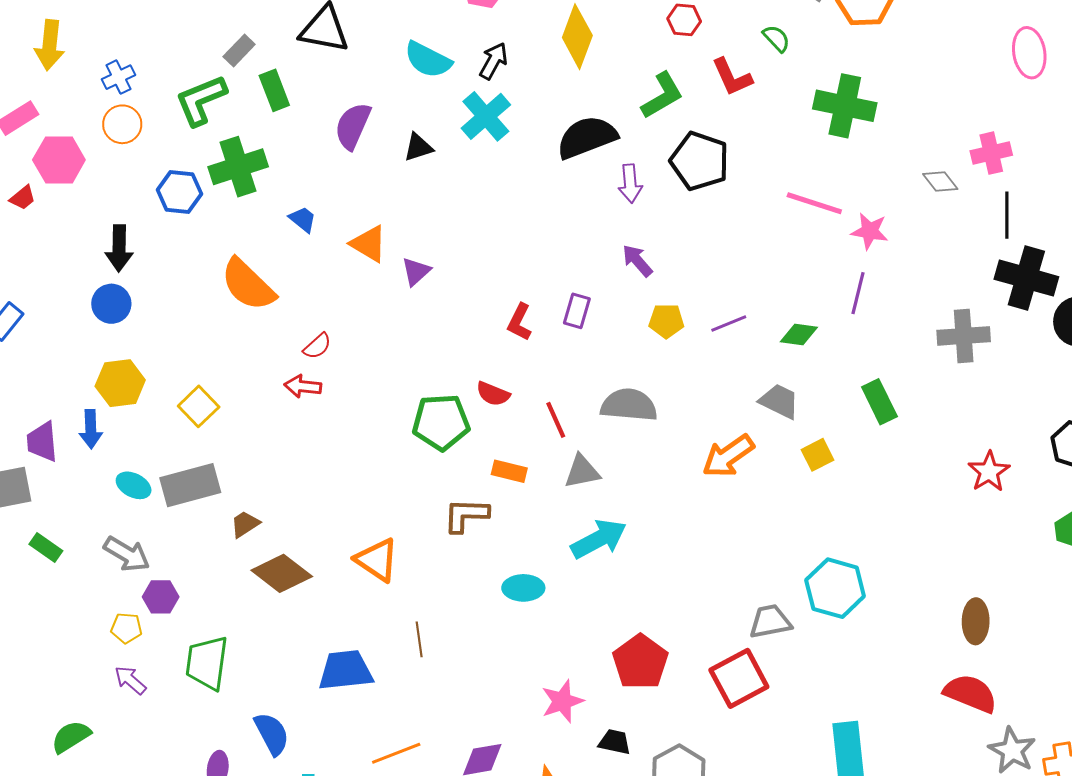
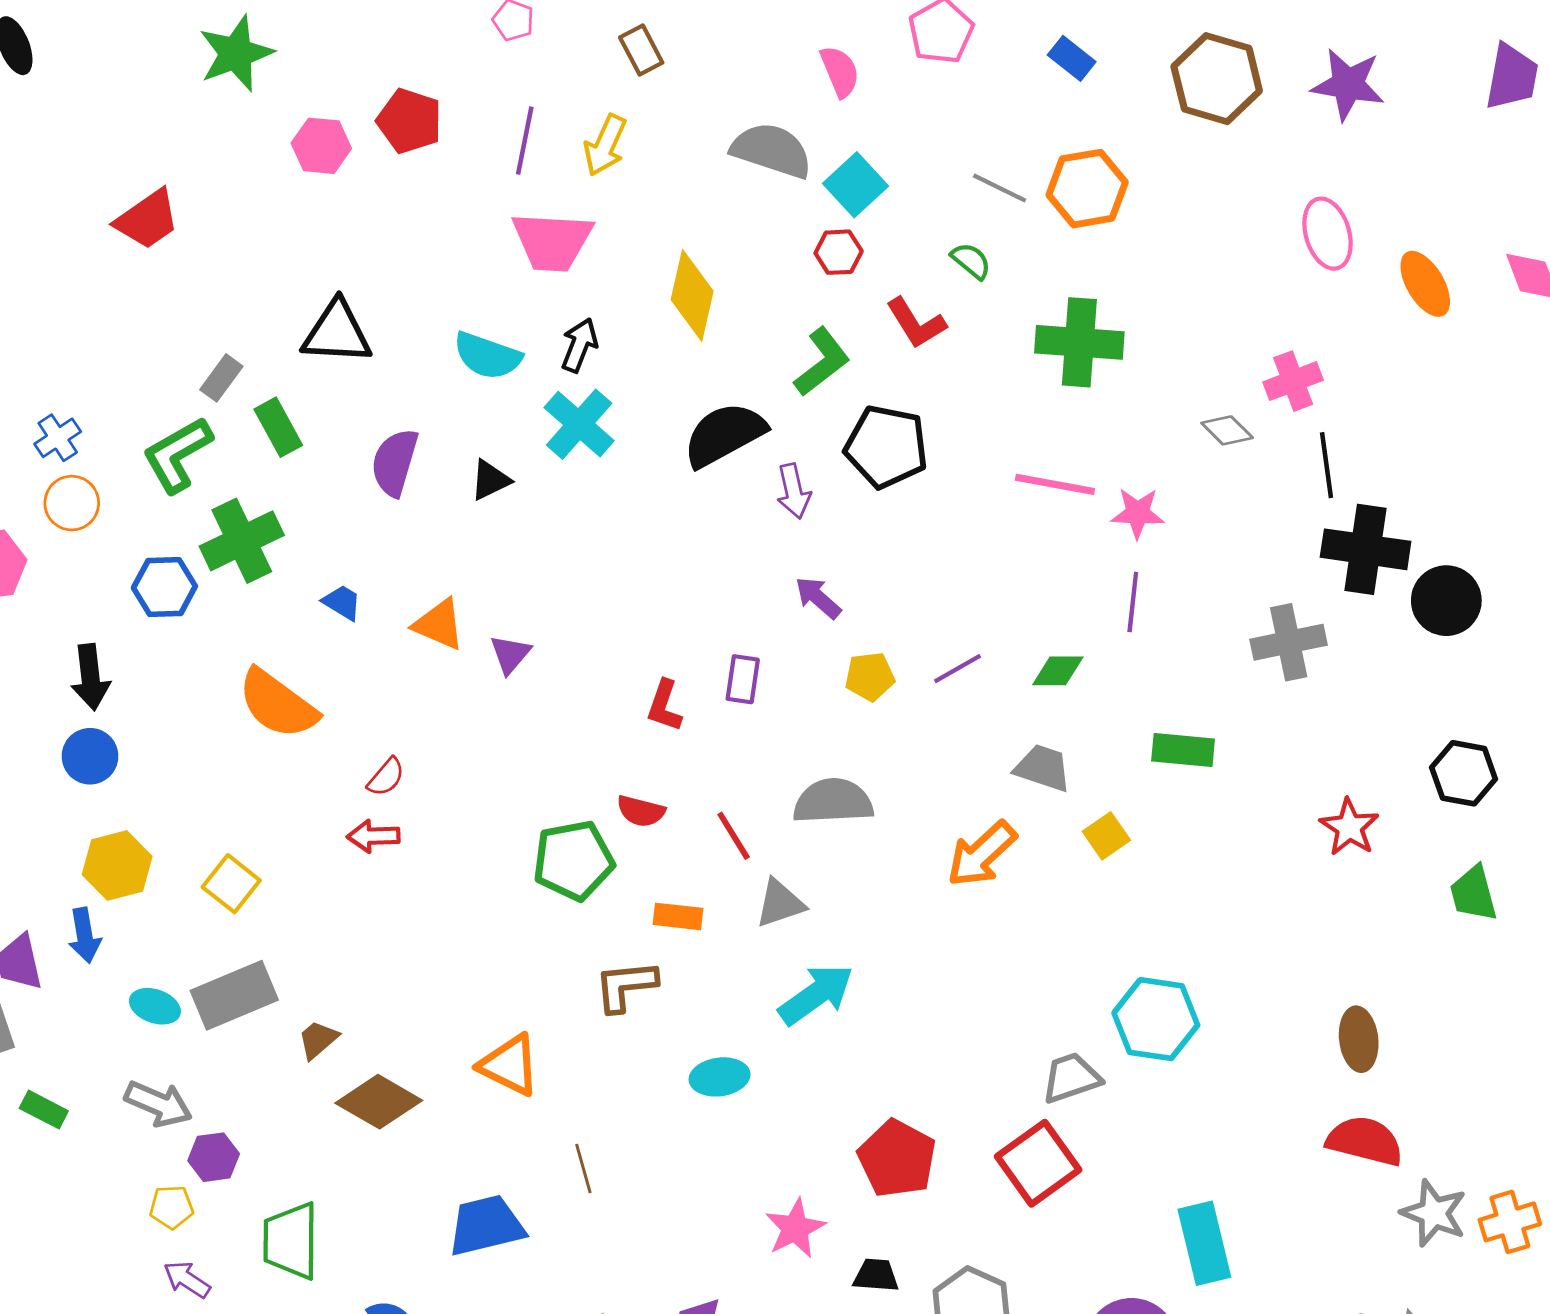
green rectangle: (879, 402) -> (1183, 750), turned -51

